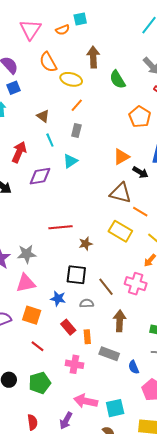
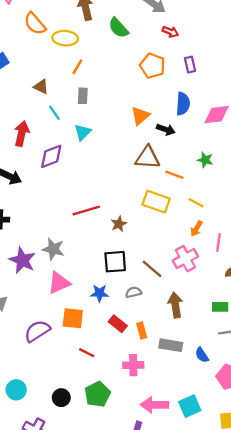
gray star: (27, 254) -> (53, 249), turned 30
pink cross: (136, 284) -> (185, 259), turned -35

